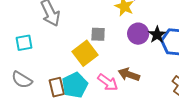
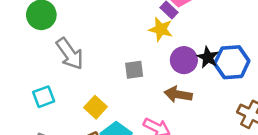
yellow square: (85, 53) -> (95, 107), moved, size x0.7
brown arrow: (129, 75) -> (178, 94), moved

